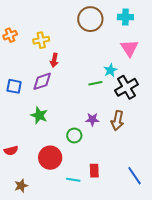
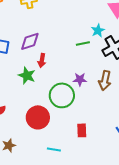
red arrow: (54, 60) -> (42, 60), moved
green circle: (74, 136) -> (62, 95), size x1.6
cyan line: (73, 180) -> (54, 149), moved

